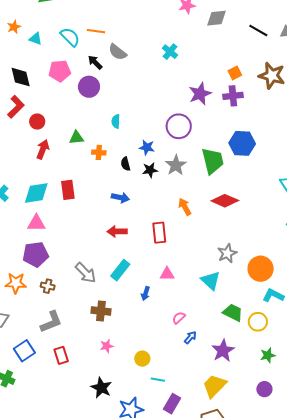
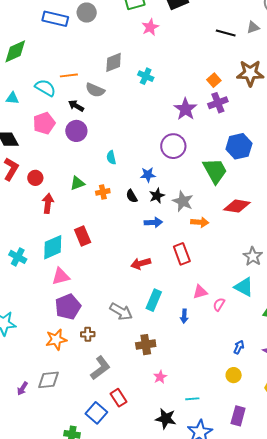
gray diamond: (217, 18) -> (114, 62), moved
gray star: (176, 165) -> (183, 201), moved
blue arrow: (120, 198) -> (153, 222), moved
orange arrow: (185, 207) -> (200, 222), turned 138
pink semicircle: (179, 318) -> (219, 304), moved
blue square: (24, 351) -> (96, 413), moved
yellow circle: (142, 359) -> (234, 375), moved
cyan line: (158, 380) -> (192, 399), moved

